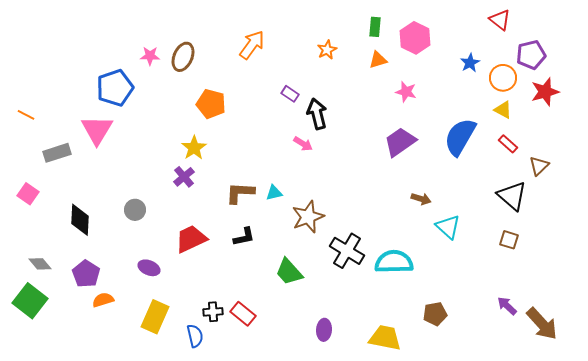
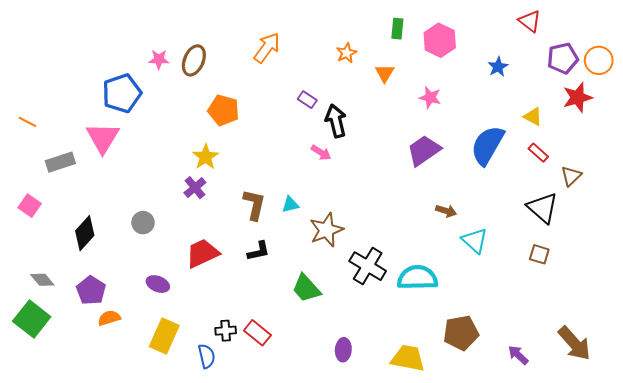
orange triangle: (378, 60) -> (385, 73), moved, turned -42
orange circle: (503, 78) -> (599, 60), moved
brown L-shape: (240, 193) -> (254, 205), turned 100
black diamond: (80, 220) -> (85, 233), turned 40
purple arrow: (507, 306) -> (518, 355), moved
brown pentagon: (435, 314) -> (461, 333), size x1.4

